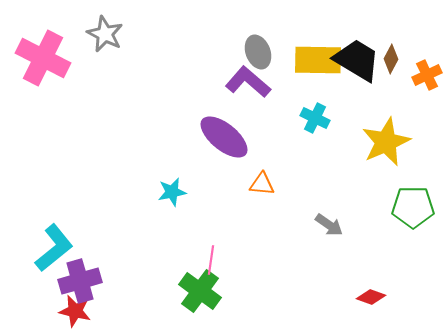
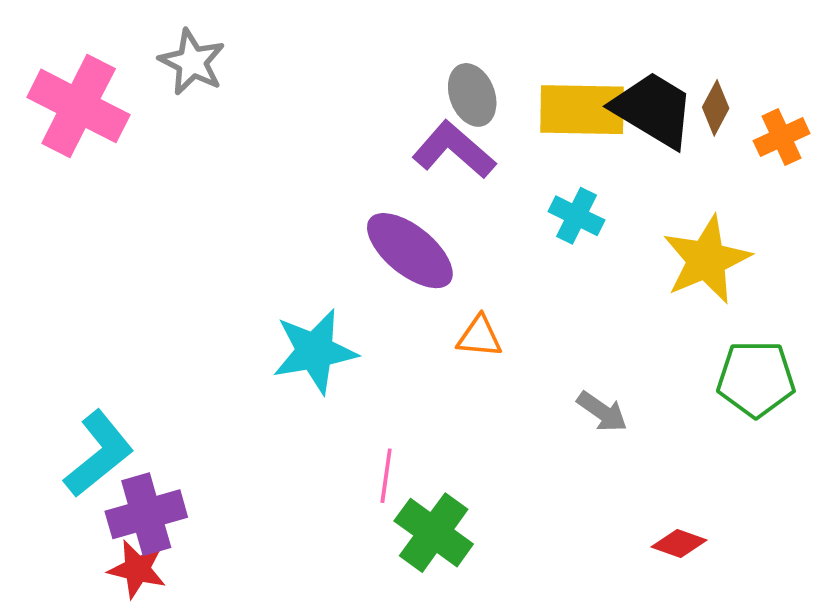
cyan star: (172, 192) -> (315, 351), size x1.6
green cross: (200, 291) -> (434, 533), moved

